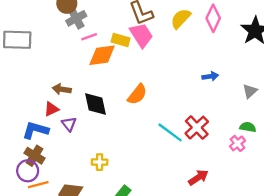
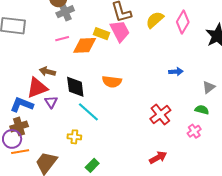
pink line: (89, 37) -> (62, 39), moved
orange semicircle: (137, 94) -> (112, 82), turned 54
red triangle: (51, 109) -> (37, 88), size x1.6
green semicircle: (248, 127) -> (202, 110), moved
cyan line: (170, 132) -> (88, 112), moved
brown cross: (34, 156) -> (19, 126), turned 36

